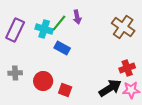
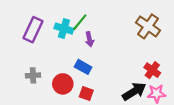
purple arrow: (77, 17) -> (89, 39), moved
blue rectangle: (62, 48) -> (83, 67), moved
red cross: (127, 68) -> (152, 70), turned -35

